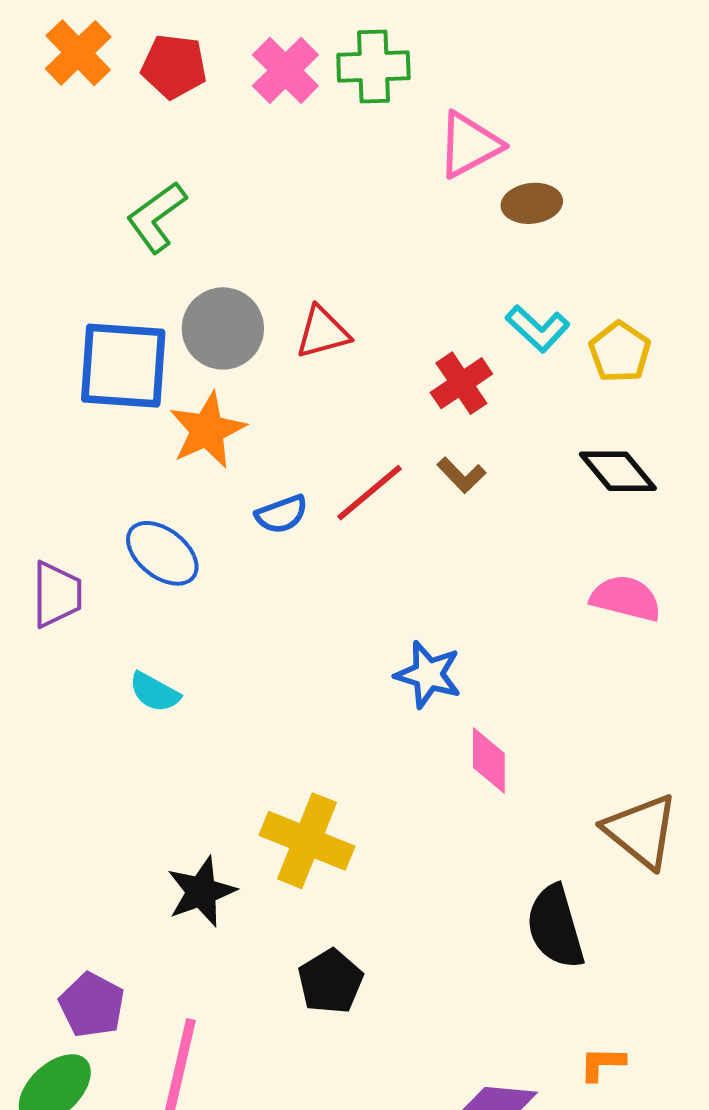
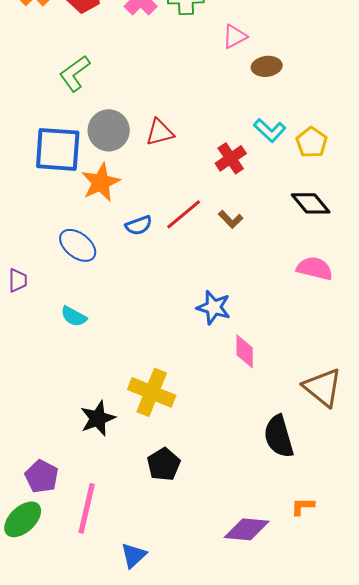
pink triangle: (469, 145) -> (235, 36), size x0.7
brown L-shape: (461, 475) -> (231, 219), moved
purple trapezoid: (57, 594) -> (18, 280), moved, size x0.7

